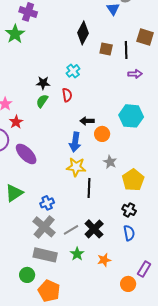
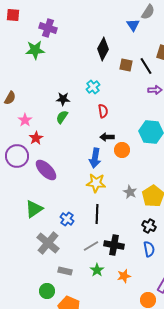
green star: (15, 34) -> (35, 50), turned 30
black line: (126, 50) -> (146, 66), turned -30
red semicircle: (67, 95) -> (103, 111), moved
gray star: (110, 162) -> (130, 192), moved
black line: (89, 188) -> (97, 214), moved
blue cross: (47, 203) -> (67, 219), turned -32
gray cross: (44, 227) -> (48, 243), moved
black cross: (94, 229) -> (114, 245), turned -36
gray rectangle: (45, 255) -> (65, 271), size x0.6

